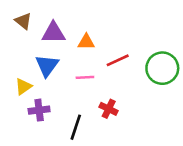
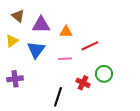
green circle: (162, 68) -> (104, 74), moved, size x0.7
yellow triangle: (23, 87) -> (12, 41), moved
purple cross: (39, 110) -> (15, 79), moved

